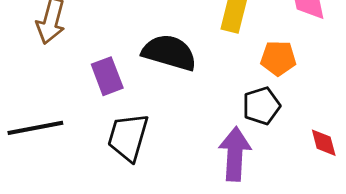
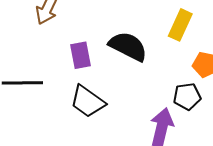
black trapezoid: (128, 137) -> (87, 101), turned -81

